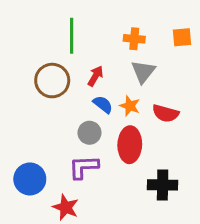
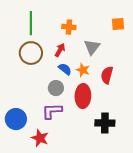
green line: (72, 36) -> (31, 23), moved
orange cross: (134, 39) -> (69, 27), moved
red semicircle: (166, 113) -> (107, 75), turned 90

